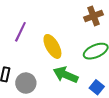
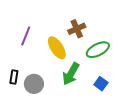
brown cross: (93, 16) -> (77, 29), moved
green arrow: (66, 75) -> (71, 74), turned -80

